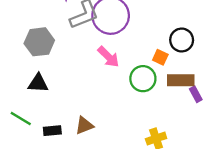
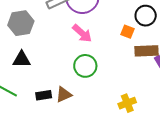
green circle: (143, 79) -> (85, 66), moved
black rectangle: (52, 131) -> (44, 95), moved

